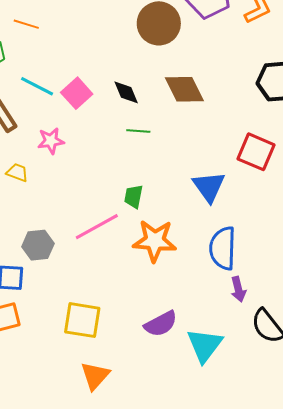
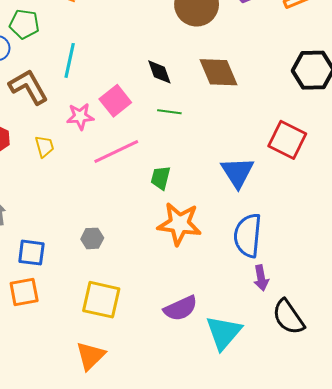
cyan line: (37, 86) -> (70, 60), turned 72
pink square: (77, 93) -> (115, 101), moved
yellow trapezoid: (17, 172) -> (44, 146), turned 50
pink line: (97, 227) -> (116, 152), moved
gray hexagon: (38, 245) -> (92, 238), moved, size x0.7
orange triangle: (95, 376) -> (90, 356), moved

